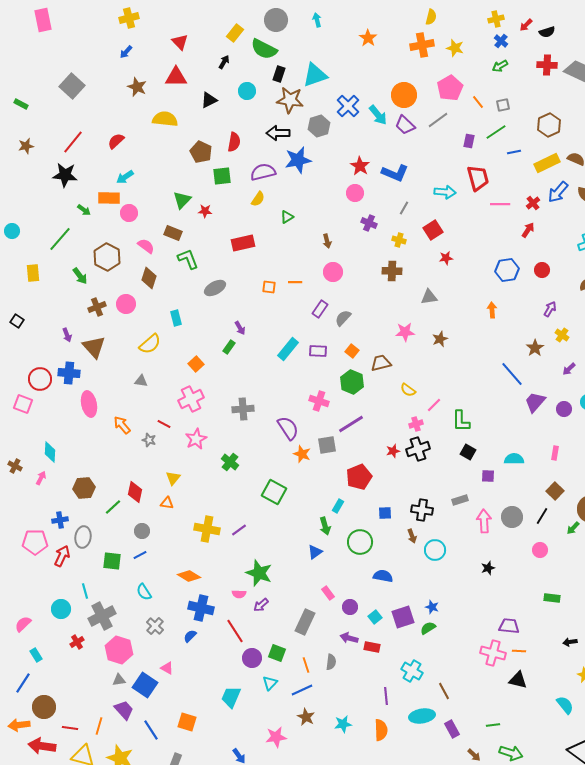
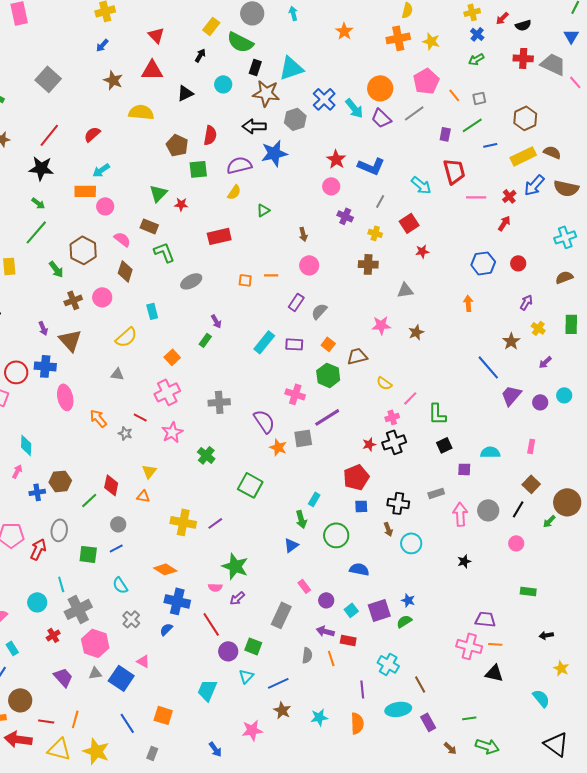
cyan arrow: (445, 192) -> (421, 185), turned 35
green arrow: (84, 210) -> (38, 203), moved
black square: (468, 452) -> (444, 445), turned 35
red pentagon: (359, 477) -> (356, 477), moved
blue cross: (60, 520) -> (37, 492), moved
orange line: (306, 665) -> (331, 658), moved
purple trapezoid: (124, 710) -> (63, 677), moved

